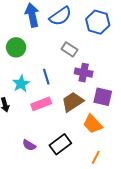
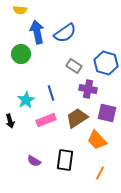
blue hexagon: (98, 22) -> (106, 63), moved
green circle: (16, 47) -> (21, 54), moved
black rectangle: (60, 144) -> (65, 160), turned -45

